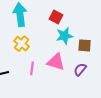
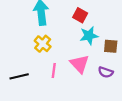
pink triangle: (56, 62) -> (80, 64), turned 30
purple semicircle: (80, 69) -> (106, 72), turned -112

